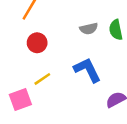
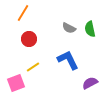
gray semicircle: (89, 29) -> (69, 28), turned 40

